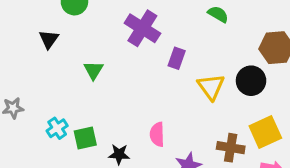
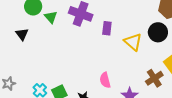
green triangle: (94, 70) -> (51, 17), moved
brown cross: (231, 148) -> (154, 78), turned -30

